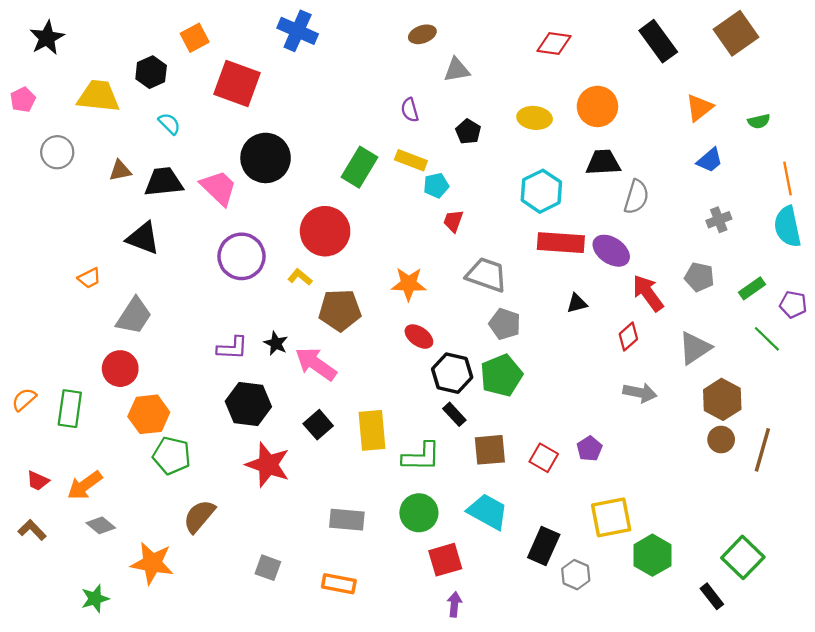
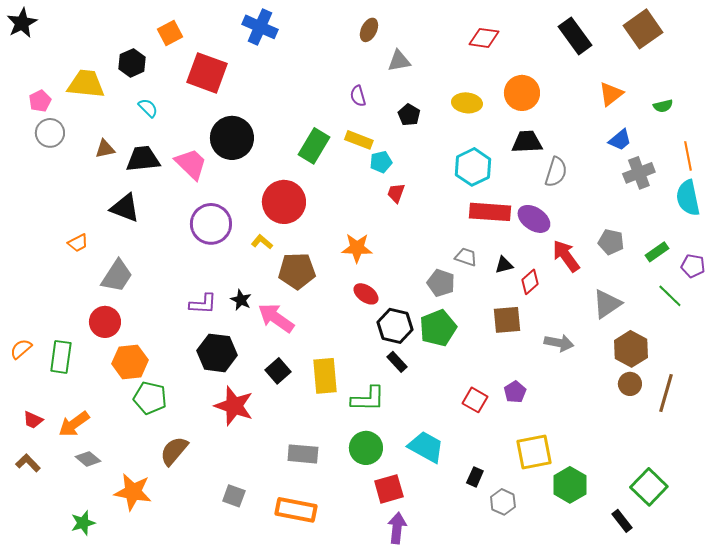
brown ellipse: (422, 34) -> (369, 30), turned -45
black star: (47, 38) -> (22, 23), moved
pink pentagon: (23, 100) -> (40, 101), moved
gray cross: (719, 220) -> (639, 173), moved, size x1.4
gray trapezoid: (486, 275) -> (466, 257), moved, size x0.6
red diamond: (628, 337) -> (530, 282), moved
brown square: (490, 450) -> (507, 320), moved
black rectangle: (544, 546) -> (475, 477), size x0.6
orange rectangle: (339, 584) -> (296, 510), size x1.4
purple arrow: (454, 604) -> (397, 528), size x1.4

